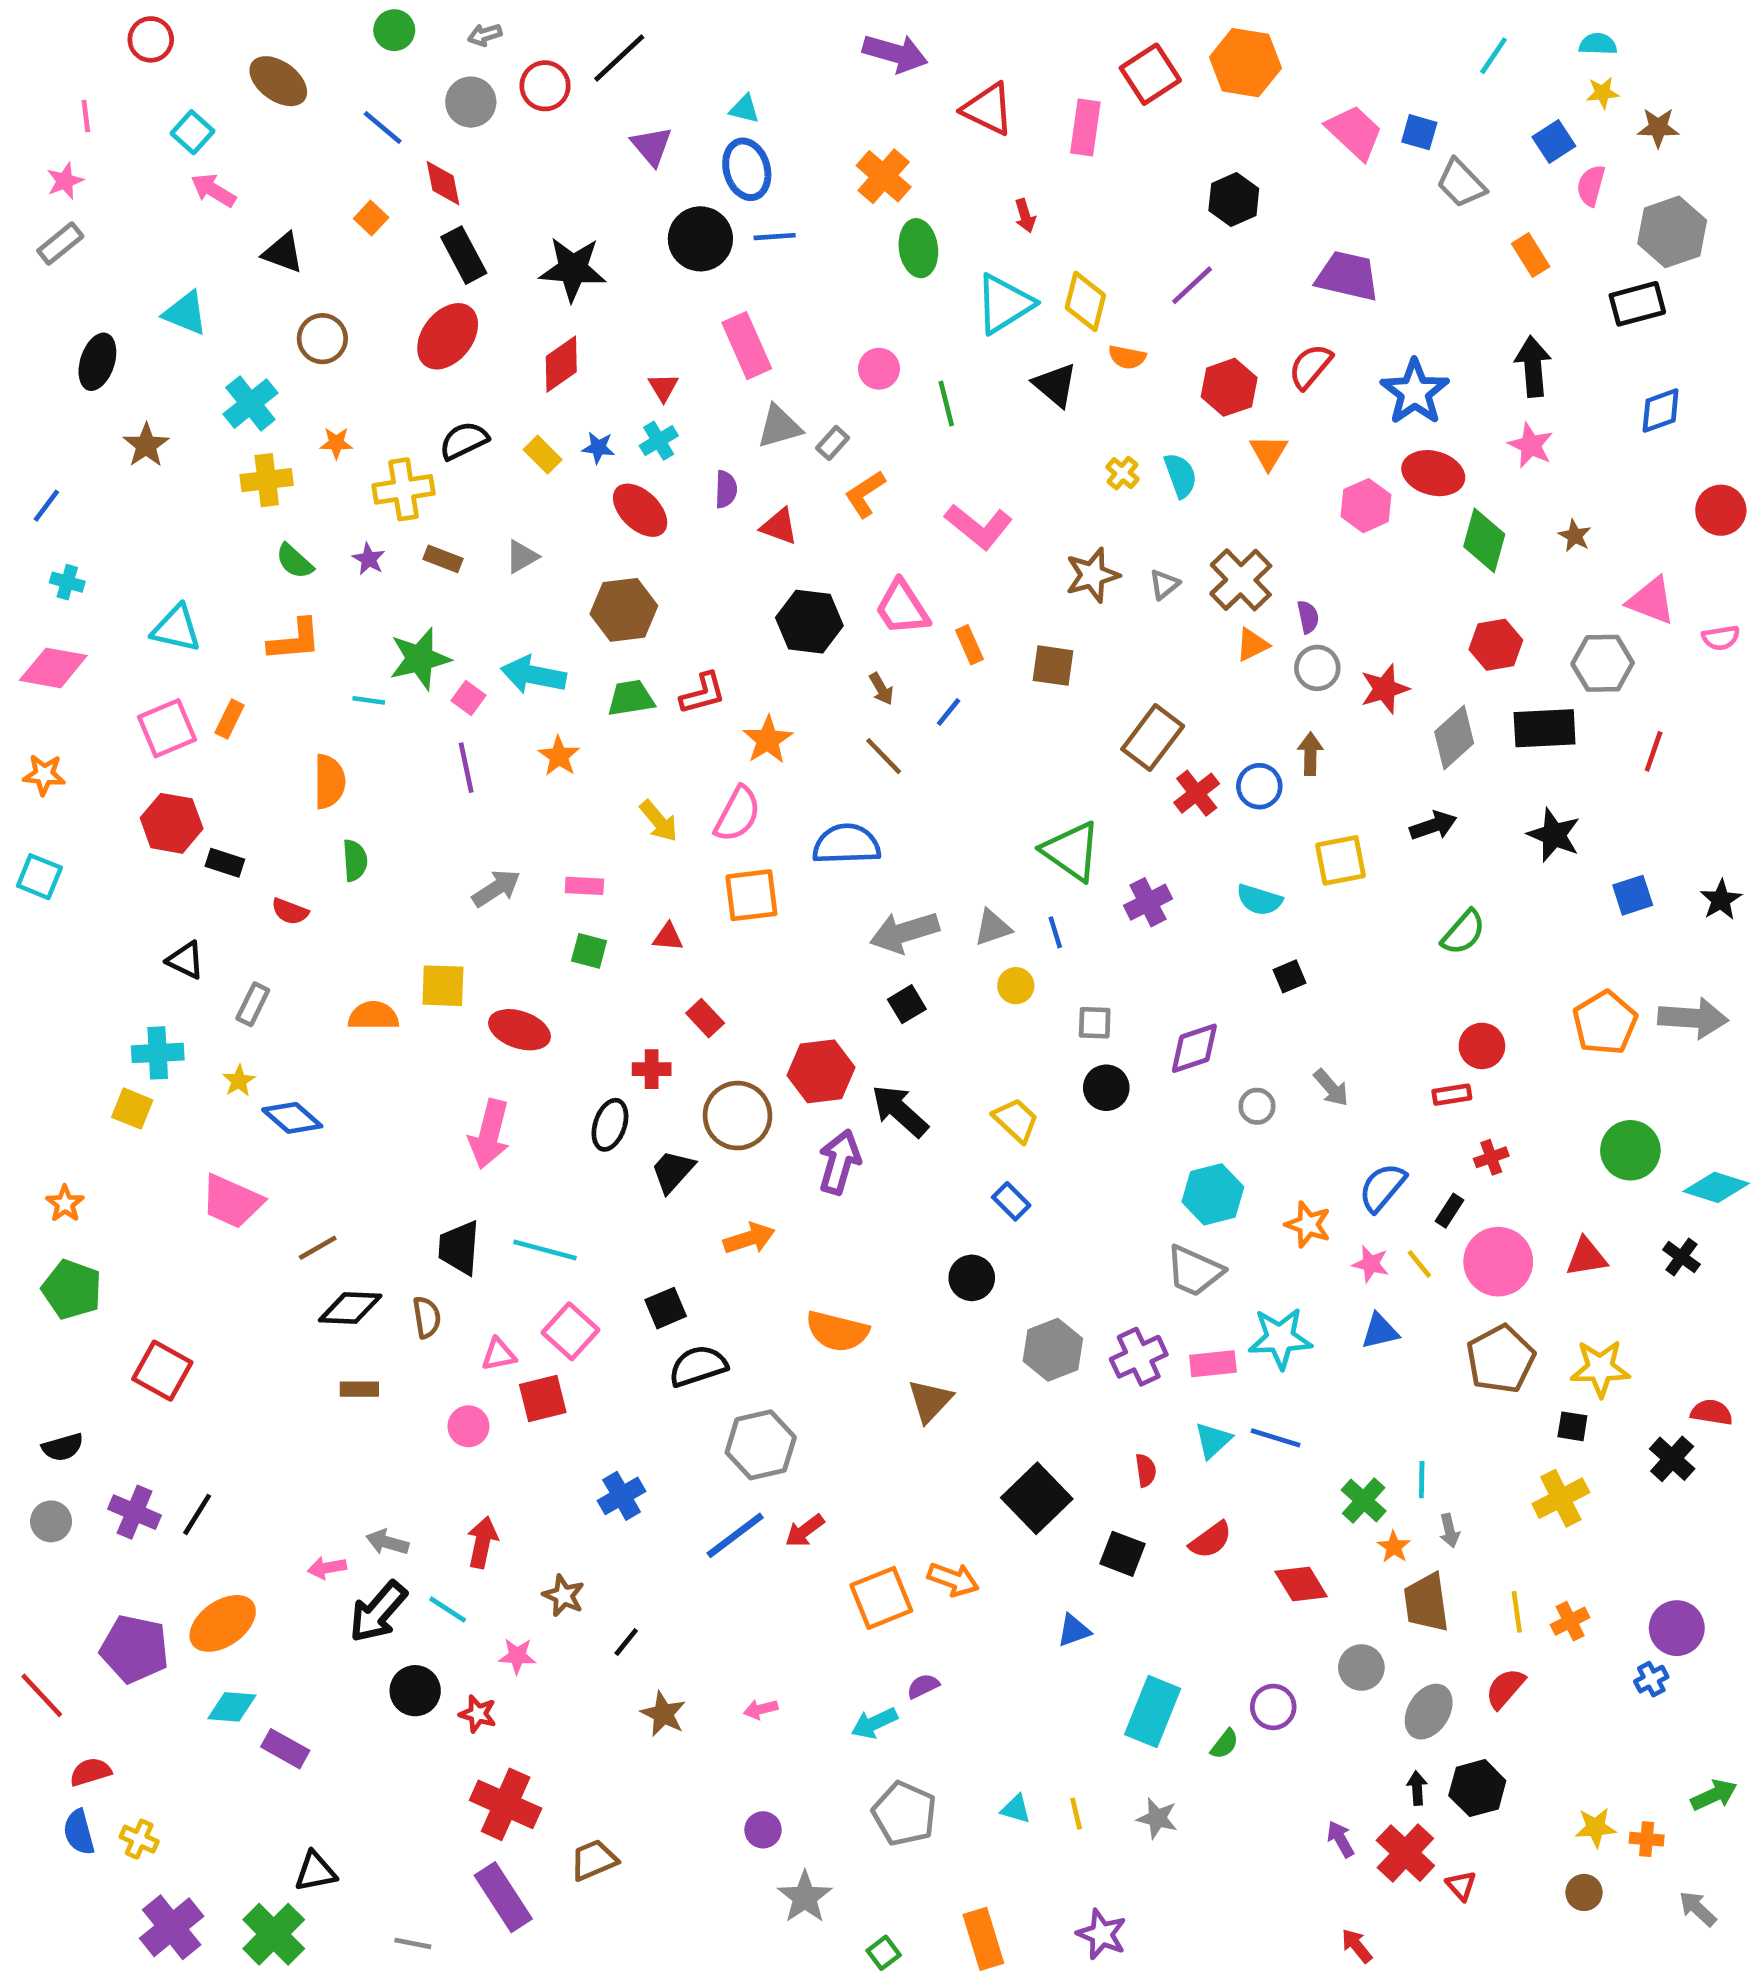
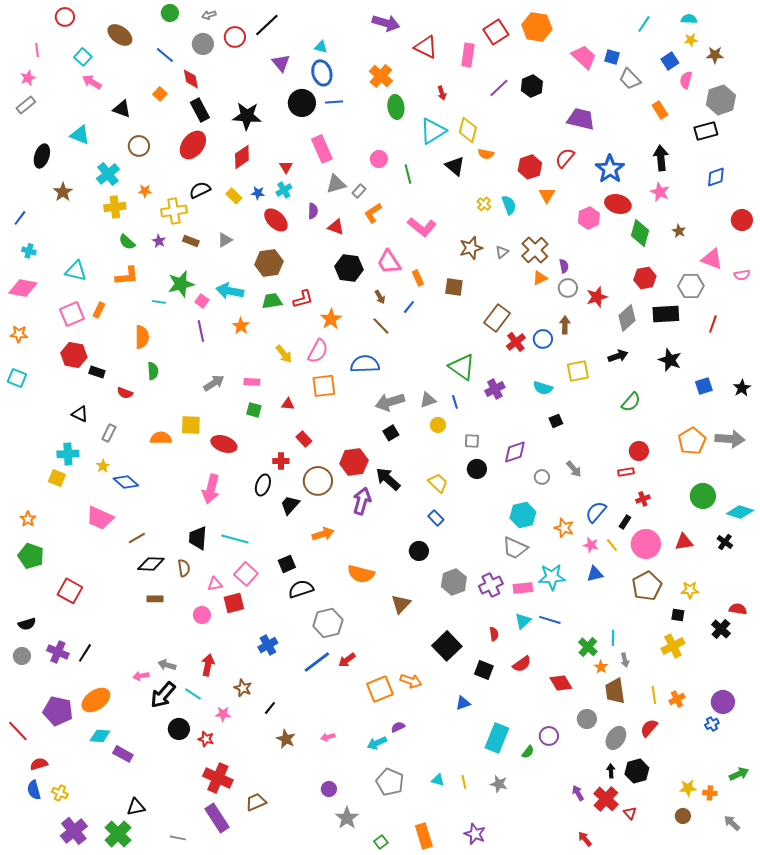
purple line: (1192, 285) -> (499, 88), moved
yellow star: (1600, 1368) -> (690, 590), size x0.7

